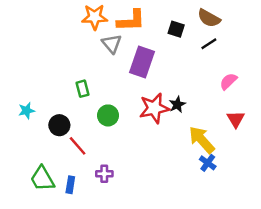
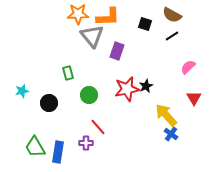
gray triangle: (112, 44) -> (92, 36), size x1.4
purple rectangle: (142, 62) -> (117, 51), size x0.7
red line: (78, 146) -> (98, 127), moved
blue rectangle: (70, 185) -> (58, 152), size x1.5

